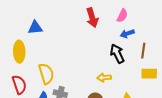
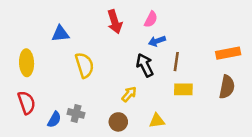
blue triangle: (35, 28) -> (60, 34), moved
yellow semicircle: (46, 74) -> (84, 65), moved
yellow arrow: (104, 78) -> (129, 94), turned 136

